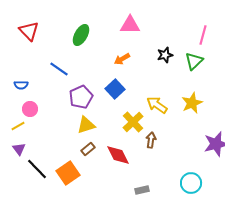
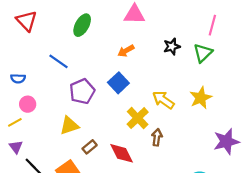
yellow triangle: (86, 125) -> (69, 126), moved

